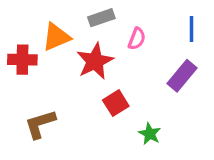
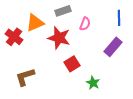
red cross: (22, 60) -> (14, 37), turned 36
red star: (95, 61) -> (59, 38), turned -30

